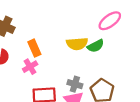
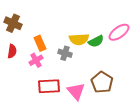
pink ellipse: (110, 21) -> (119, 32), moved
gray cross: (75, 84) -> (65, 53), moved

